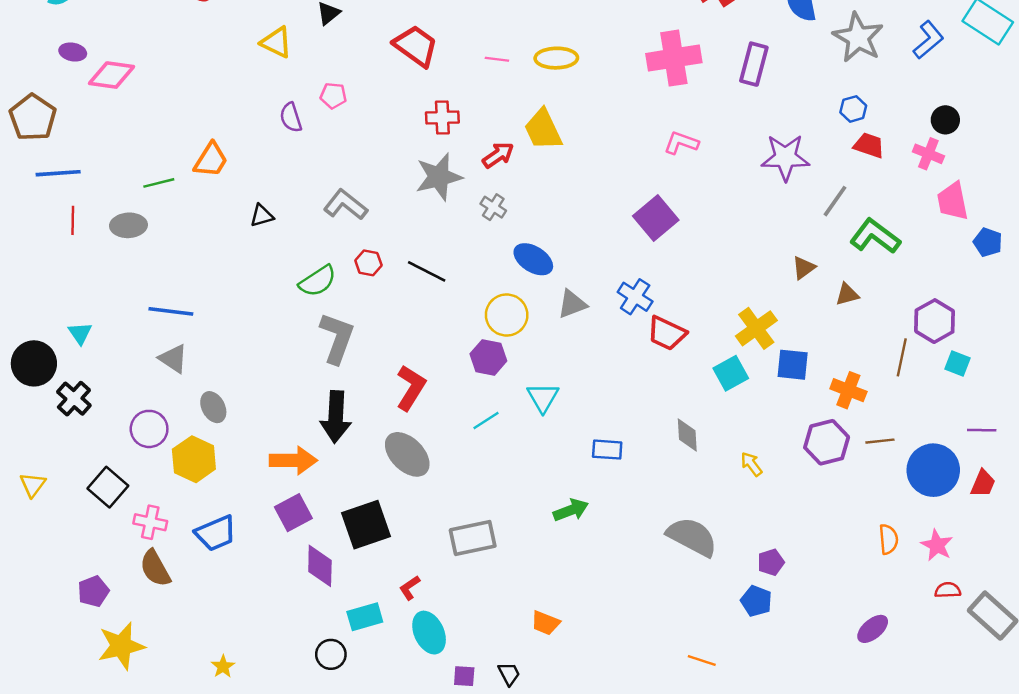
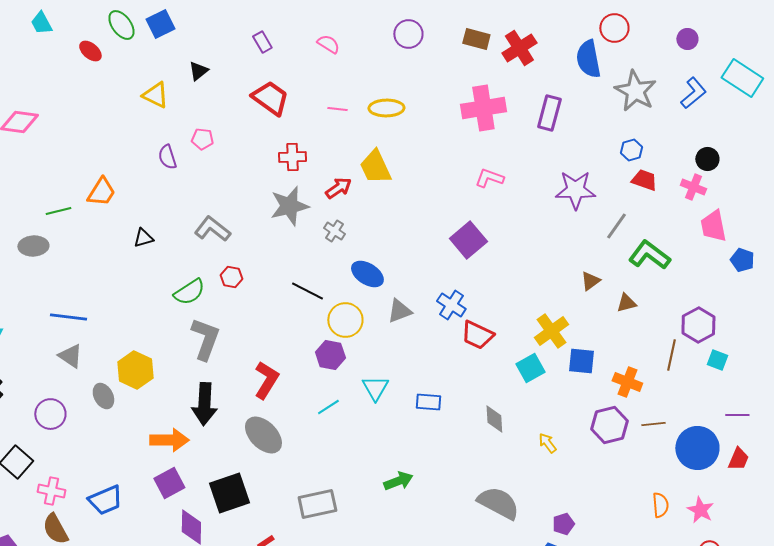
black line: (427, 271) -> (307, 291), moved
blue rectangle: (607, 450) -> (428, 402), moved
yellow hexagon: (194, 459) -> (135, 370), moved

